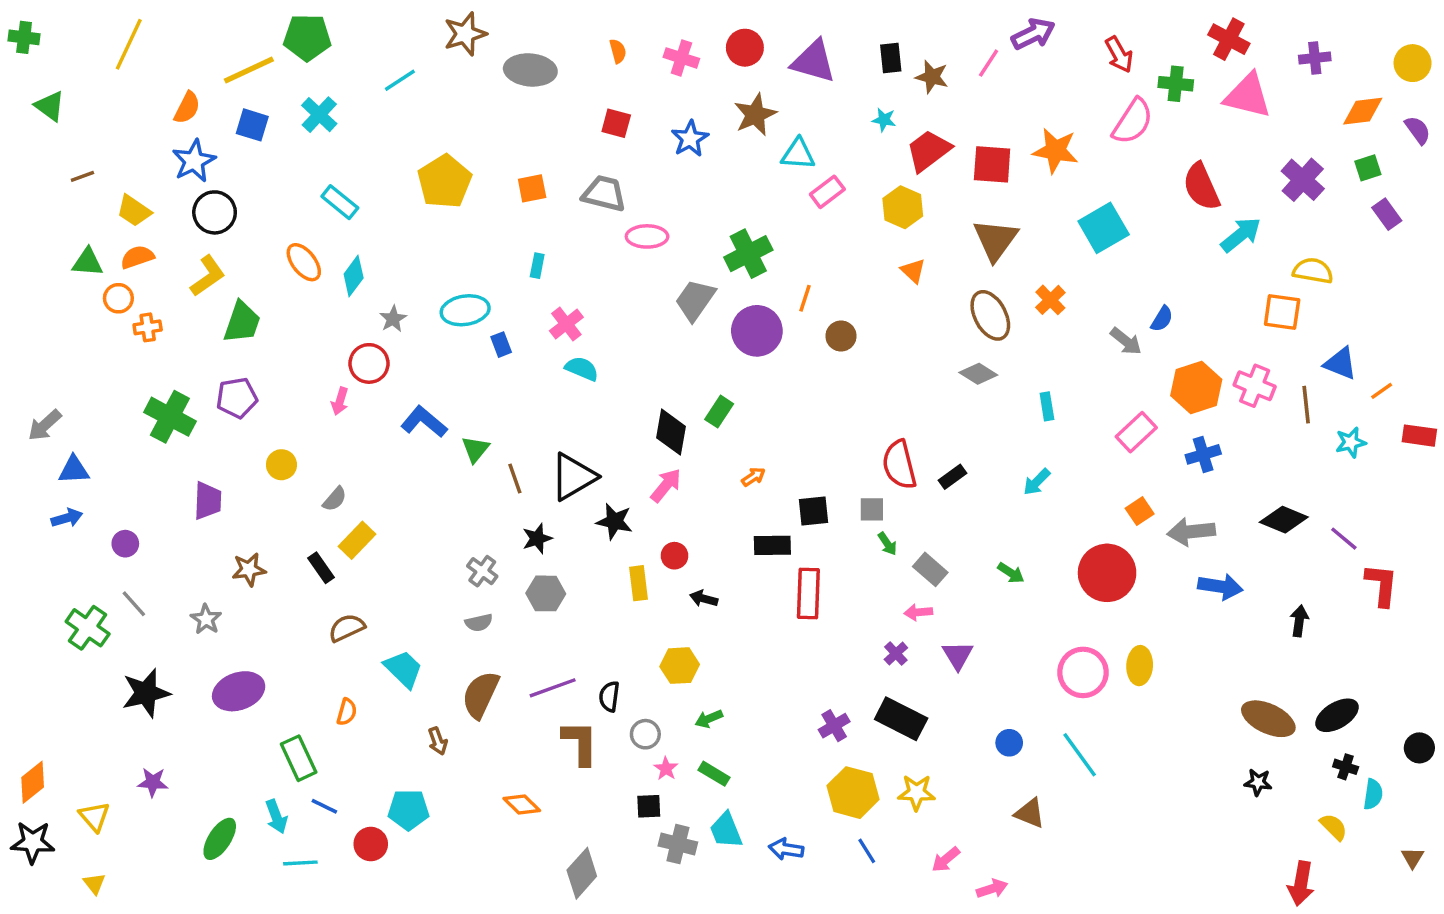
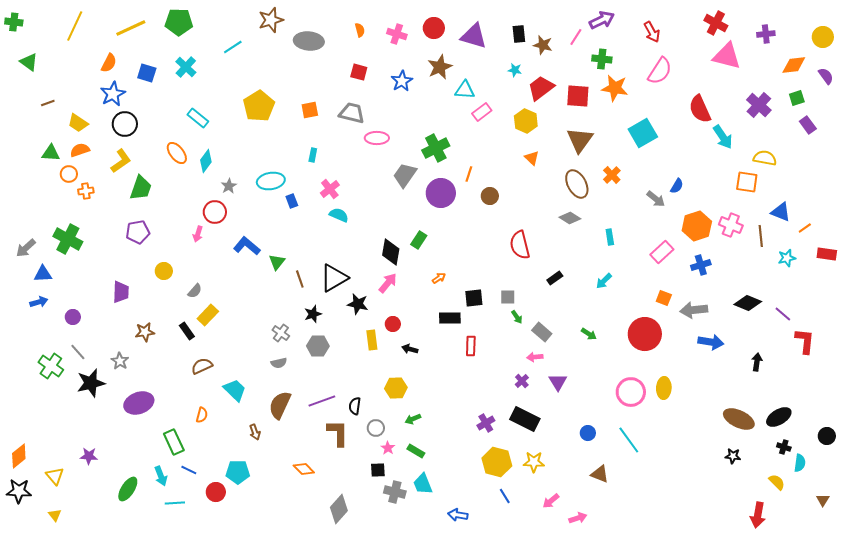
yellow line: (249, 70) -> (131, 28), moved
green cross: (1176, 84) -> (602, 59), moved
cyan arrow: (1241, 235) -> (723, 137), turned 95
green cross: (170, 417) -> (68, 239), moved
red semicircle: (899, 465) -> (520, 245), moved
orange square: (1140, 511) -> (664, 298), turned -35
red rectangle: (808, 593) -> (471, 346), size x0.7
black star: (146, 693) -> (91, 383), moved
blue arrow: (786, 849) -> (458, 515), moved

